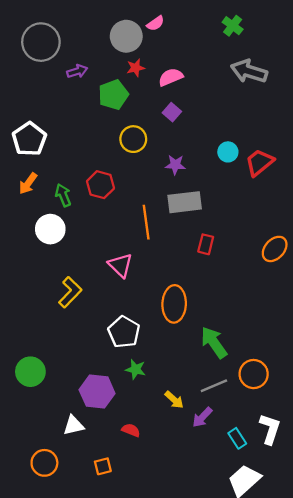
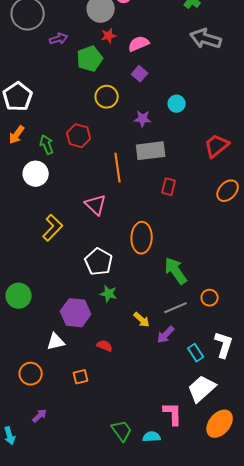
cyan circle: (228, 152) -> (177, 104), moved
red trapezoid: (259, 162) -> (217, 146), moved
orange circle: (254, 374) -> (210, 298), size x0.7

